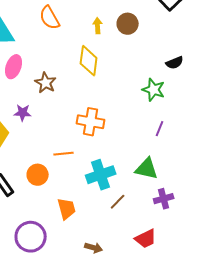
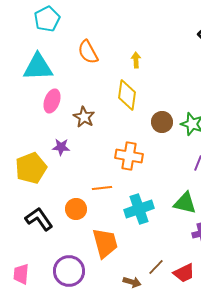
brown circle: (128, 24) -> (162, 122), moved
brown line: (118, 202) -> (156, 267), moved
orange trapezoid: (67, 209) -> (105, 243), size x1.4

